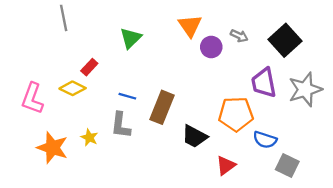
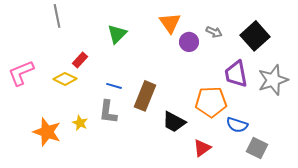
pink L-shape: (32, 98) -> (21, 73), moved, turned 48

